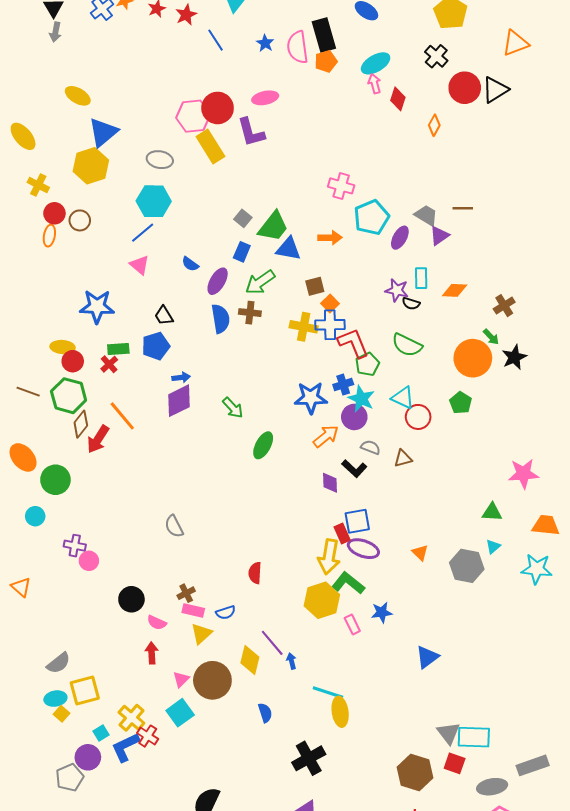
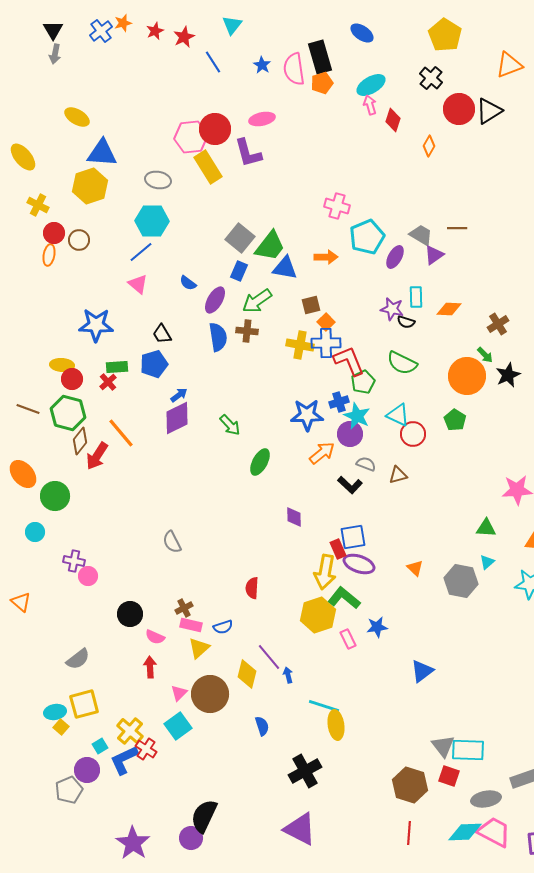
blue triangle: (103, 132) -> (102, 153), turned 44
gray square: (243, 218) -> (240, 238), size x1.6
blue arrow: (181, 377) -> (179, 395), turned -30
purple diamond: (330, 483) -> (294, 517), moved
gray semicircle: (58, 663) -> (78, 659), moved

